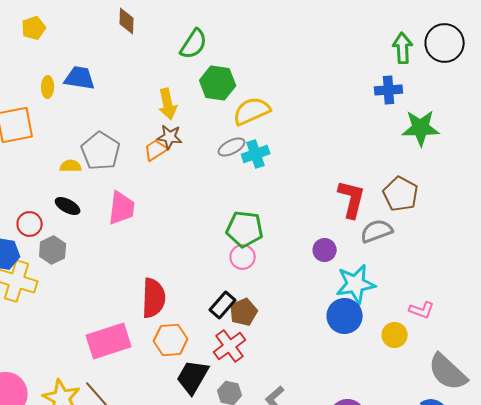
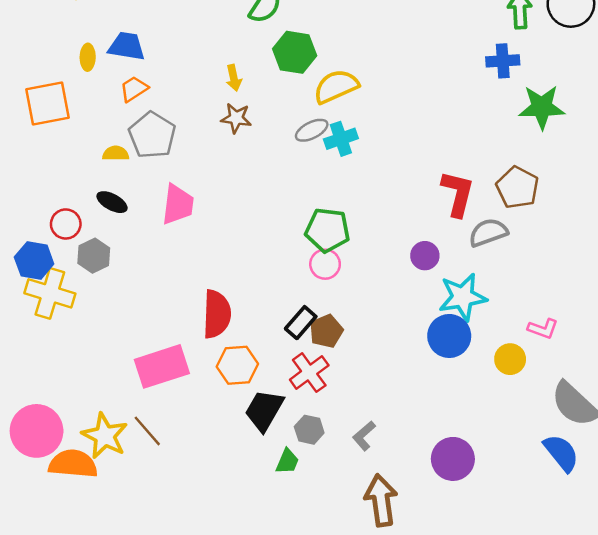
yellow arrow: (168, 104) -> (234, 78), size x0.7
orange trapezoid: (156, 150) -> (134, 89), moved

